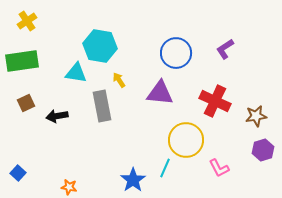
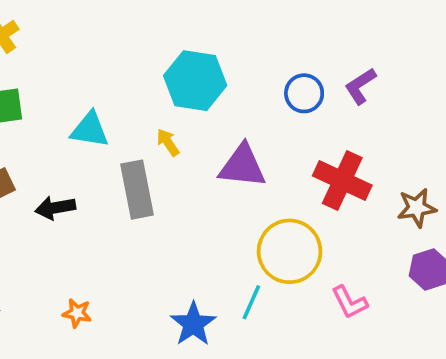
cyan hexagon: (100, 46) -> (195, 81), moved
blue circle: (176, 53) -> (304, 93), moved, size x0.7
orange star: (69, 187) -> (77, 313), moved

